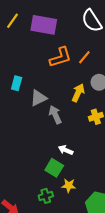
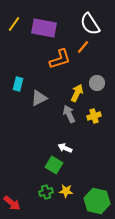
orange line: (84, 57) -> (83, 47), moved
gray arrow: (55, 115) -> (69, 114), moved
yellow star: (69, 186) -> (66, 191), moved

